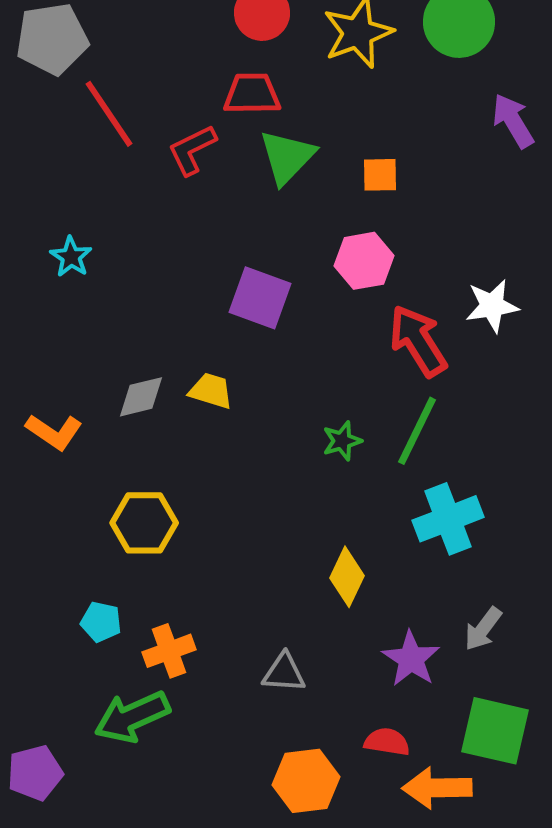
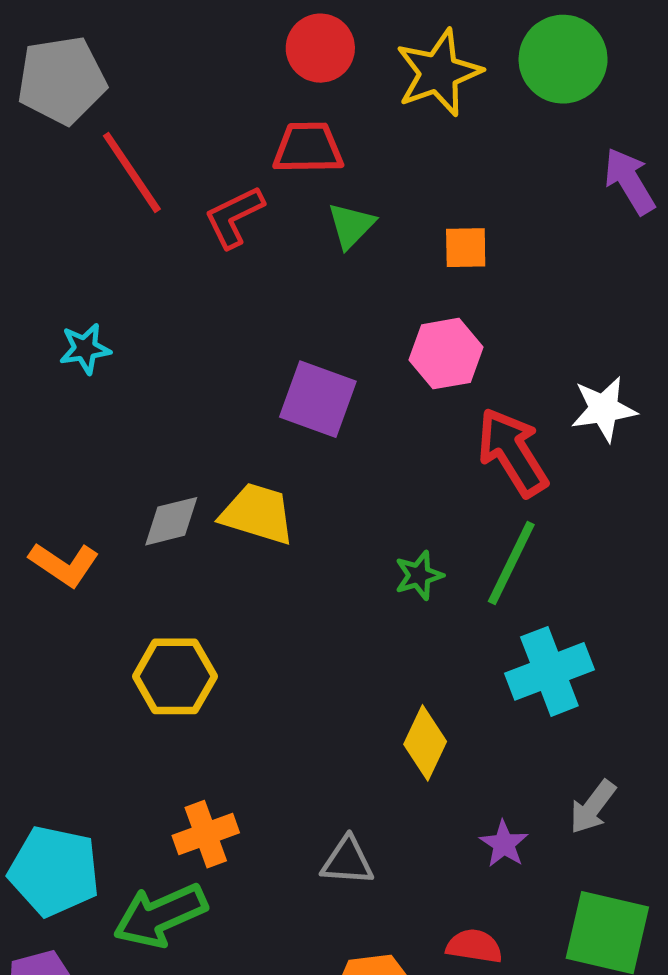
green triangle: (287, 157) -> (351, 225), size x0.7
cyan star: (71, 257) -> (85, 349), turned 30
yellow trapezoid: (211, 391) -> (257, 514), size x1.4
cyan pentagon: (101, 622) -> (54, 871), moved, size x1.8
purple star: (411, 659) -> (504, 844), size x0.7

